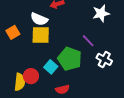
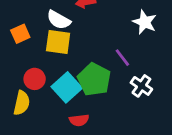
white star: (101, 13) -> (145, 22), turned 30
cyan square: (51, 67) -> (67, 87), size x1.5
red circle: (31, 76) -> (35, 79), moved

